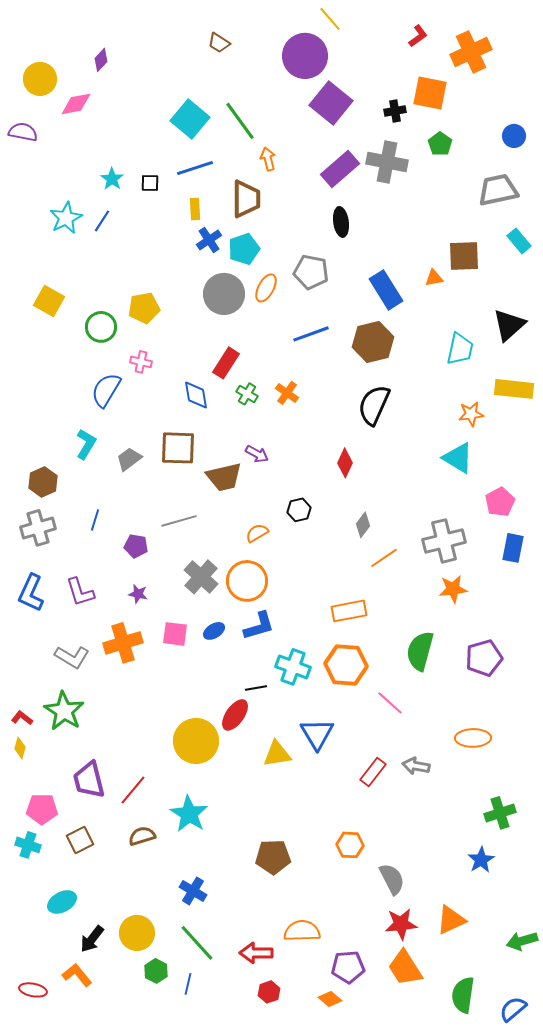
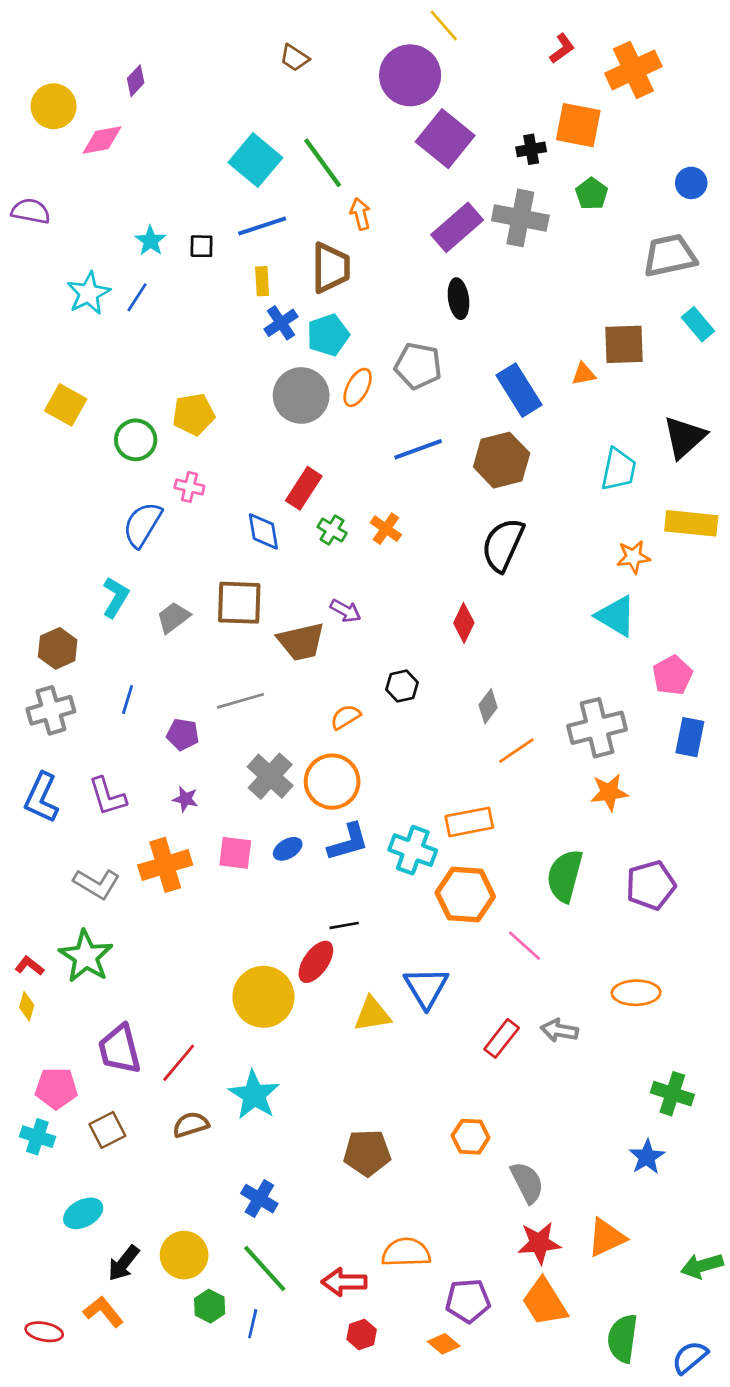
purple semicircle: (23, 132) -> (31, 211), moved
cyan cross: (293, 667) -> (413, 850), moved
green cross: (500, 813) -> (672, 1094), turned 36

